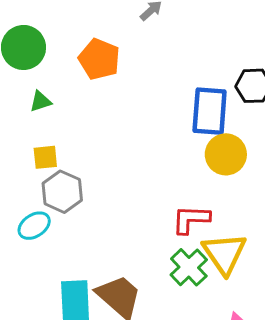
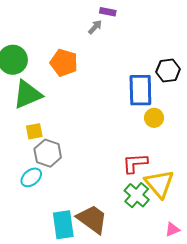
green triangle: (40, 101) -> (27, 94), size x2.0
yellow circle: (226, 154) -> (154, 118), size x0.7

